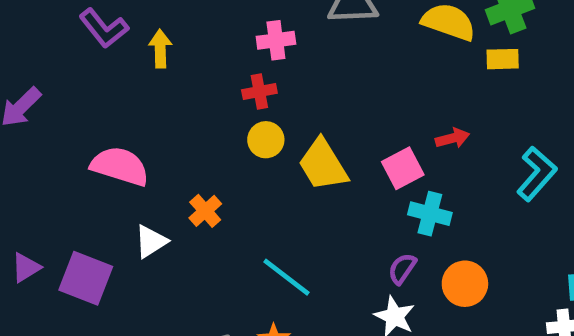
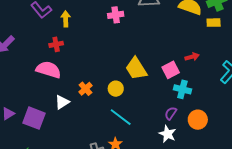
red cross: (259, 92) -> (56, 44), moved
yellow circle: (266, 140) -> (116, 89), moved

